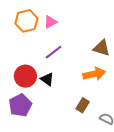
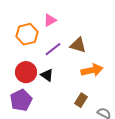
orange hexagon: (26, 21) -> (27, 34), moved
brown triangle: (101, 48) -> (78, 45), moved

